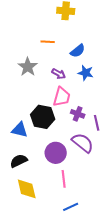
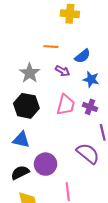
purple arrow: (59, 74) -> (62, 71), moved
purple cross: (78, 114) -> (90, 107), moved
black hexagon: (43, 117) -> (26, 106), moved
purple circle: (56, 153) -> (46, 164), moved

